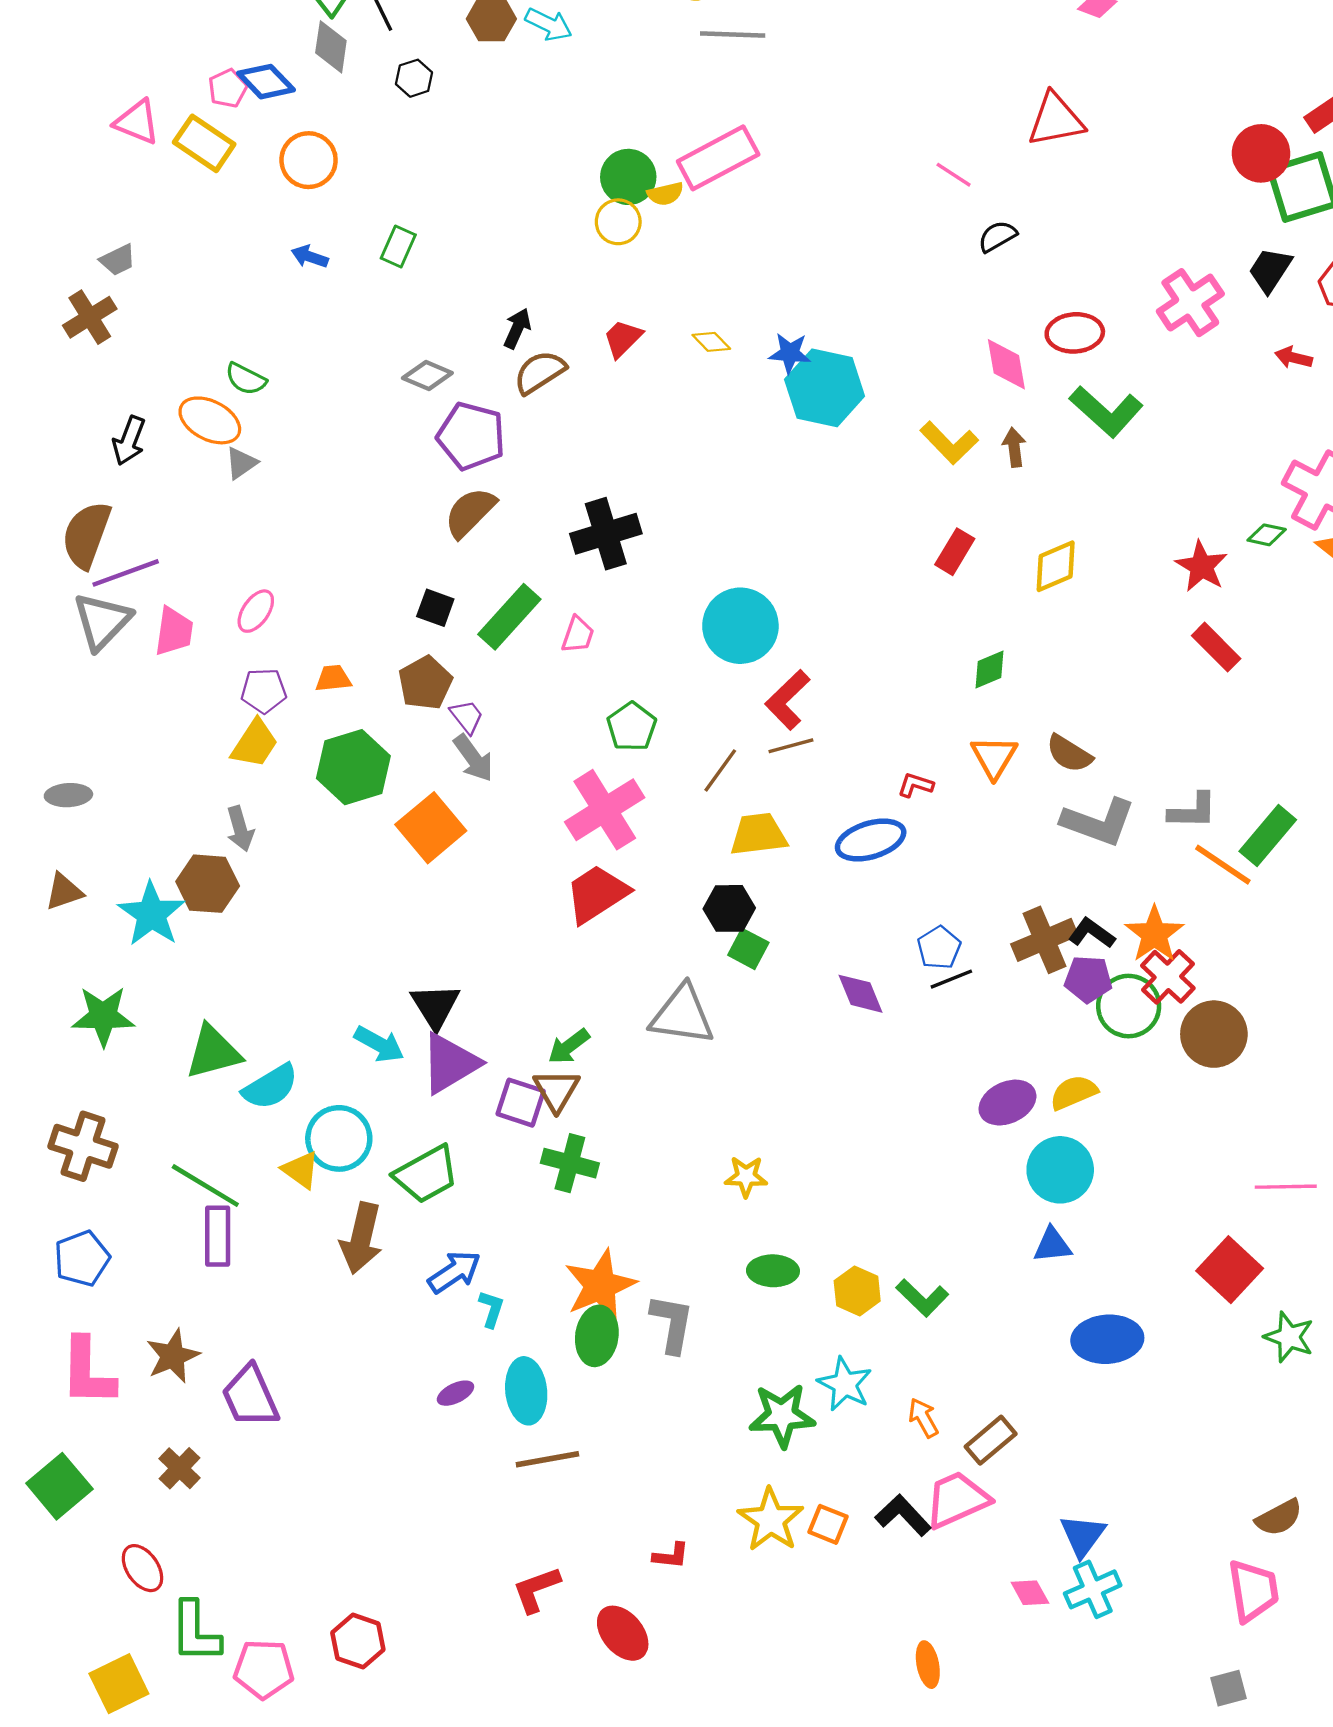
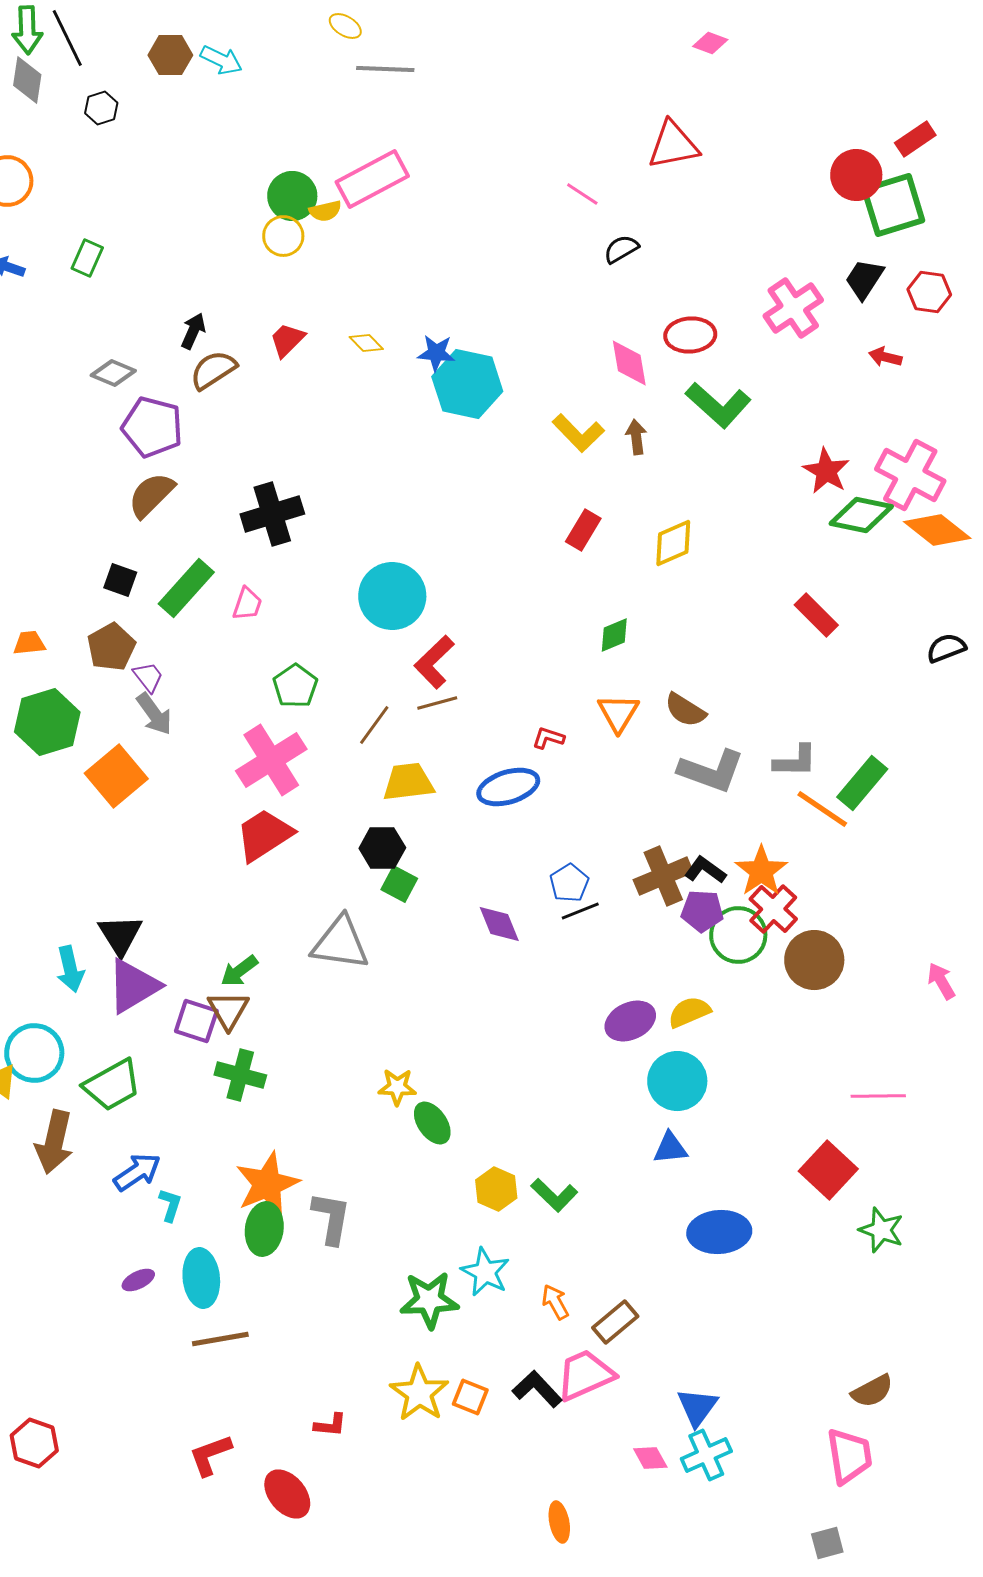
green diamond: (1267, 535) -> (861, 515), size x1.8
red star: (1202, 566) -> (826, 471), moved
cyan arrow: (379, 1044) -> (70, 969), turned 48
green ellipse: (773, 1271) -> (432, 1123), moved, turned 54
red hexagon: (358, 1641) -> (34, 1443), moved

